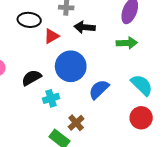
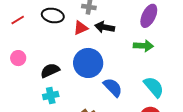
red triangle: (52, 36) -> (81, 28), moved
blue semicircle: (99, 89) -> (113, 87), turned 85
cyan cross: (51, 98) -> (51, 95), moved

